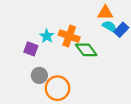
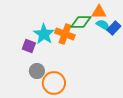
cyan star: (47, 36) -> (44, 34), size x1.5
green diamond: (86, 50) -> (81, 22), moved, turned -55

